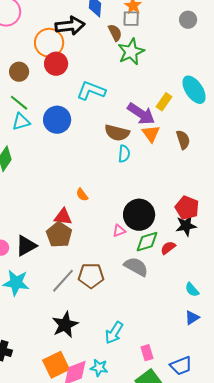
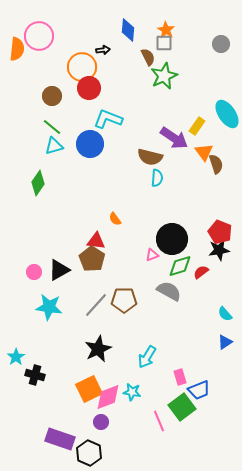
black arrow: (70, 26) -> (103, 50), size x0.5
cyan L-shape: (91, 91) -> (108, 119), moved
orange triangle: (151, 134) -> (204, 152), moved
blue trapezoid: (181, 366) -> (199, 390), moved

